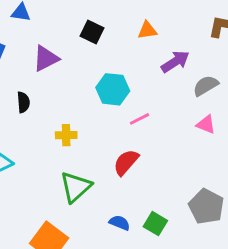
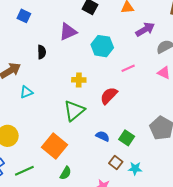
purple triangle: (46, 58) -> (68, 32), moved
pink line: (139, 119) -> (128, 68), moved
yellow cross: (66, 135) -> (79, 80), moved

